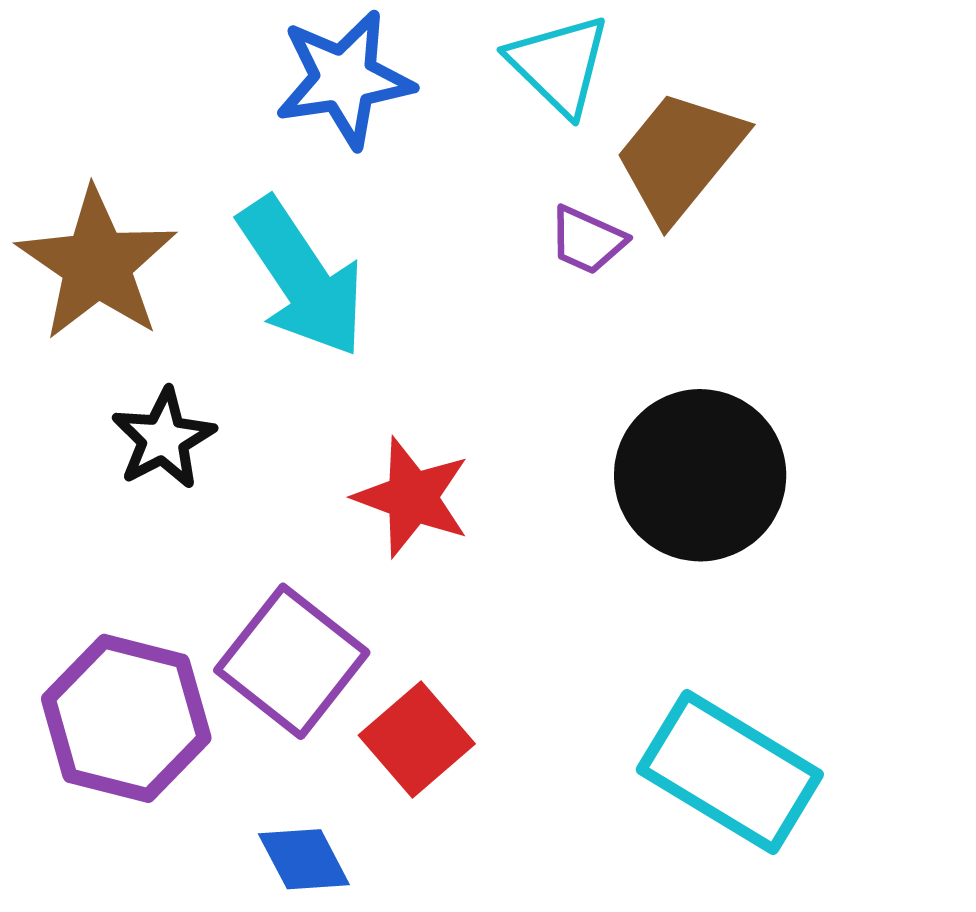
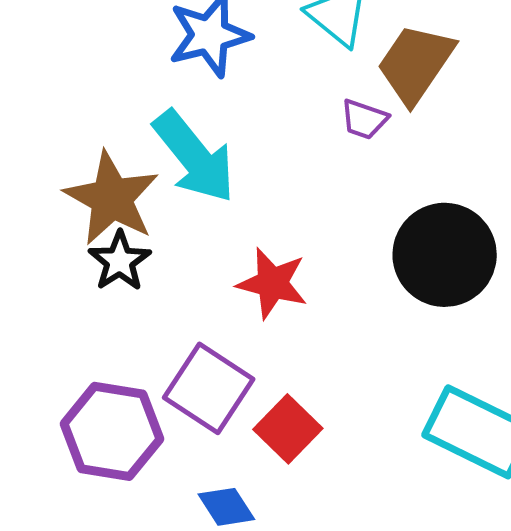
brown star: (97, 264) -> (112, 198), moved

